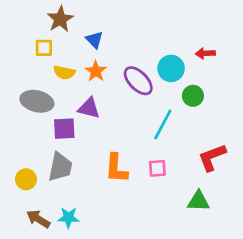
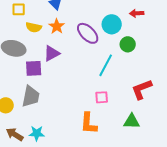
purple triangle: (89, 108) -> (52, 53), turned -42
orange L-shape: (116, 168) -> (89, 123), moved

